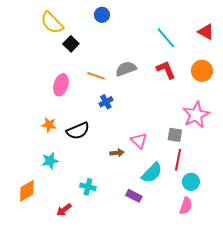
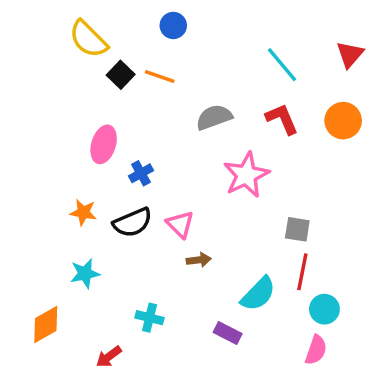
red triangle: (206, 32) -> (350, 54), turned 42
orange line: (96, 76) -> (160, 76), moved
blue cross: (106, 102) -> (141, 173), moved
pink star: (196, 115) -> (246, 175), moved
pink triangle: (139, 141) -> (180, 224), moved

